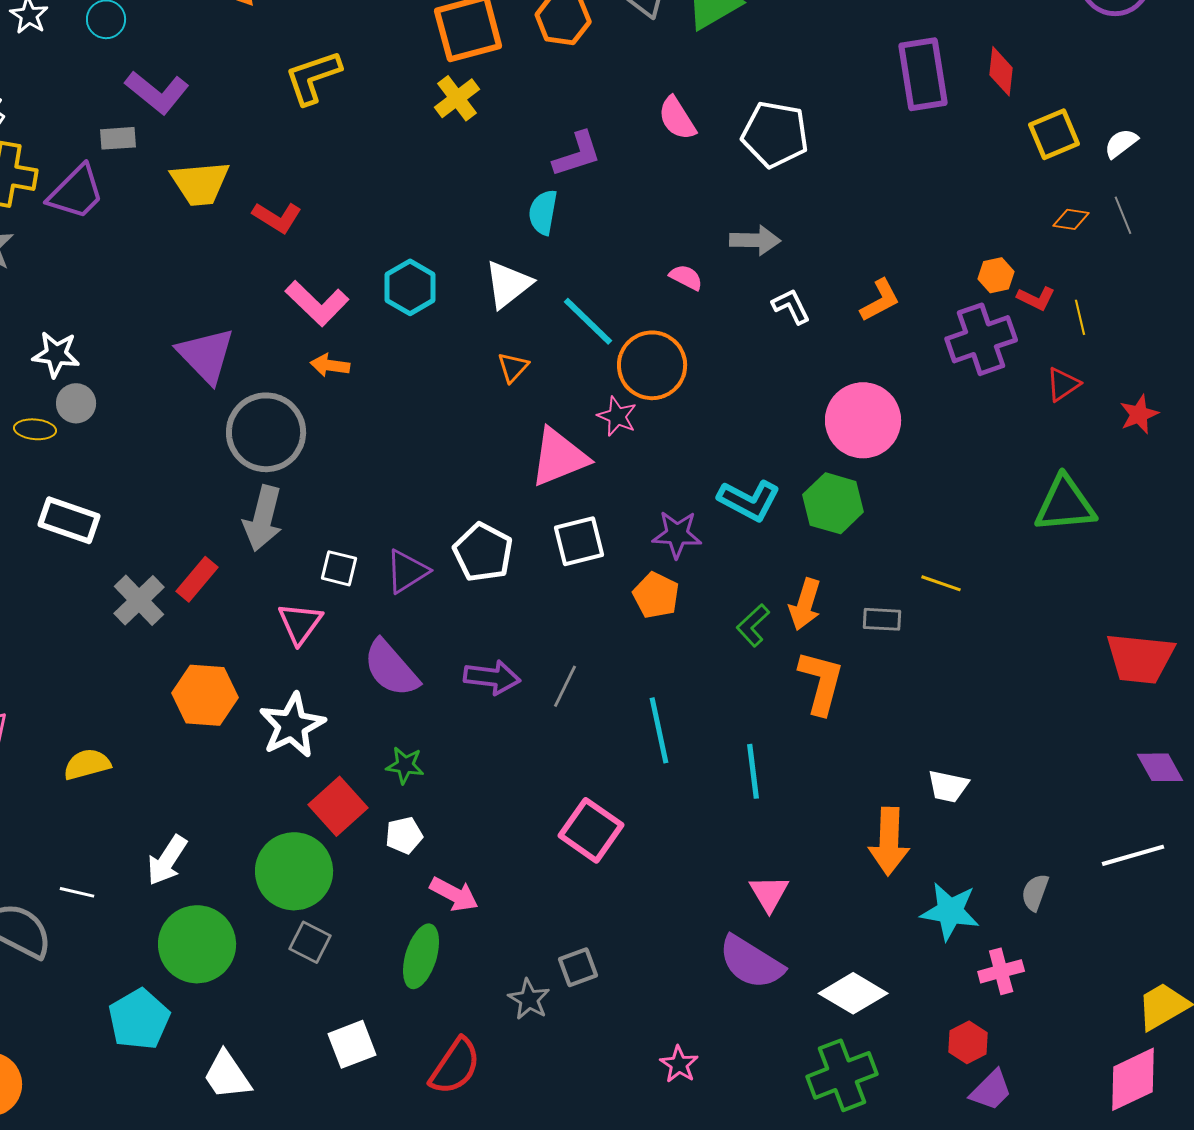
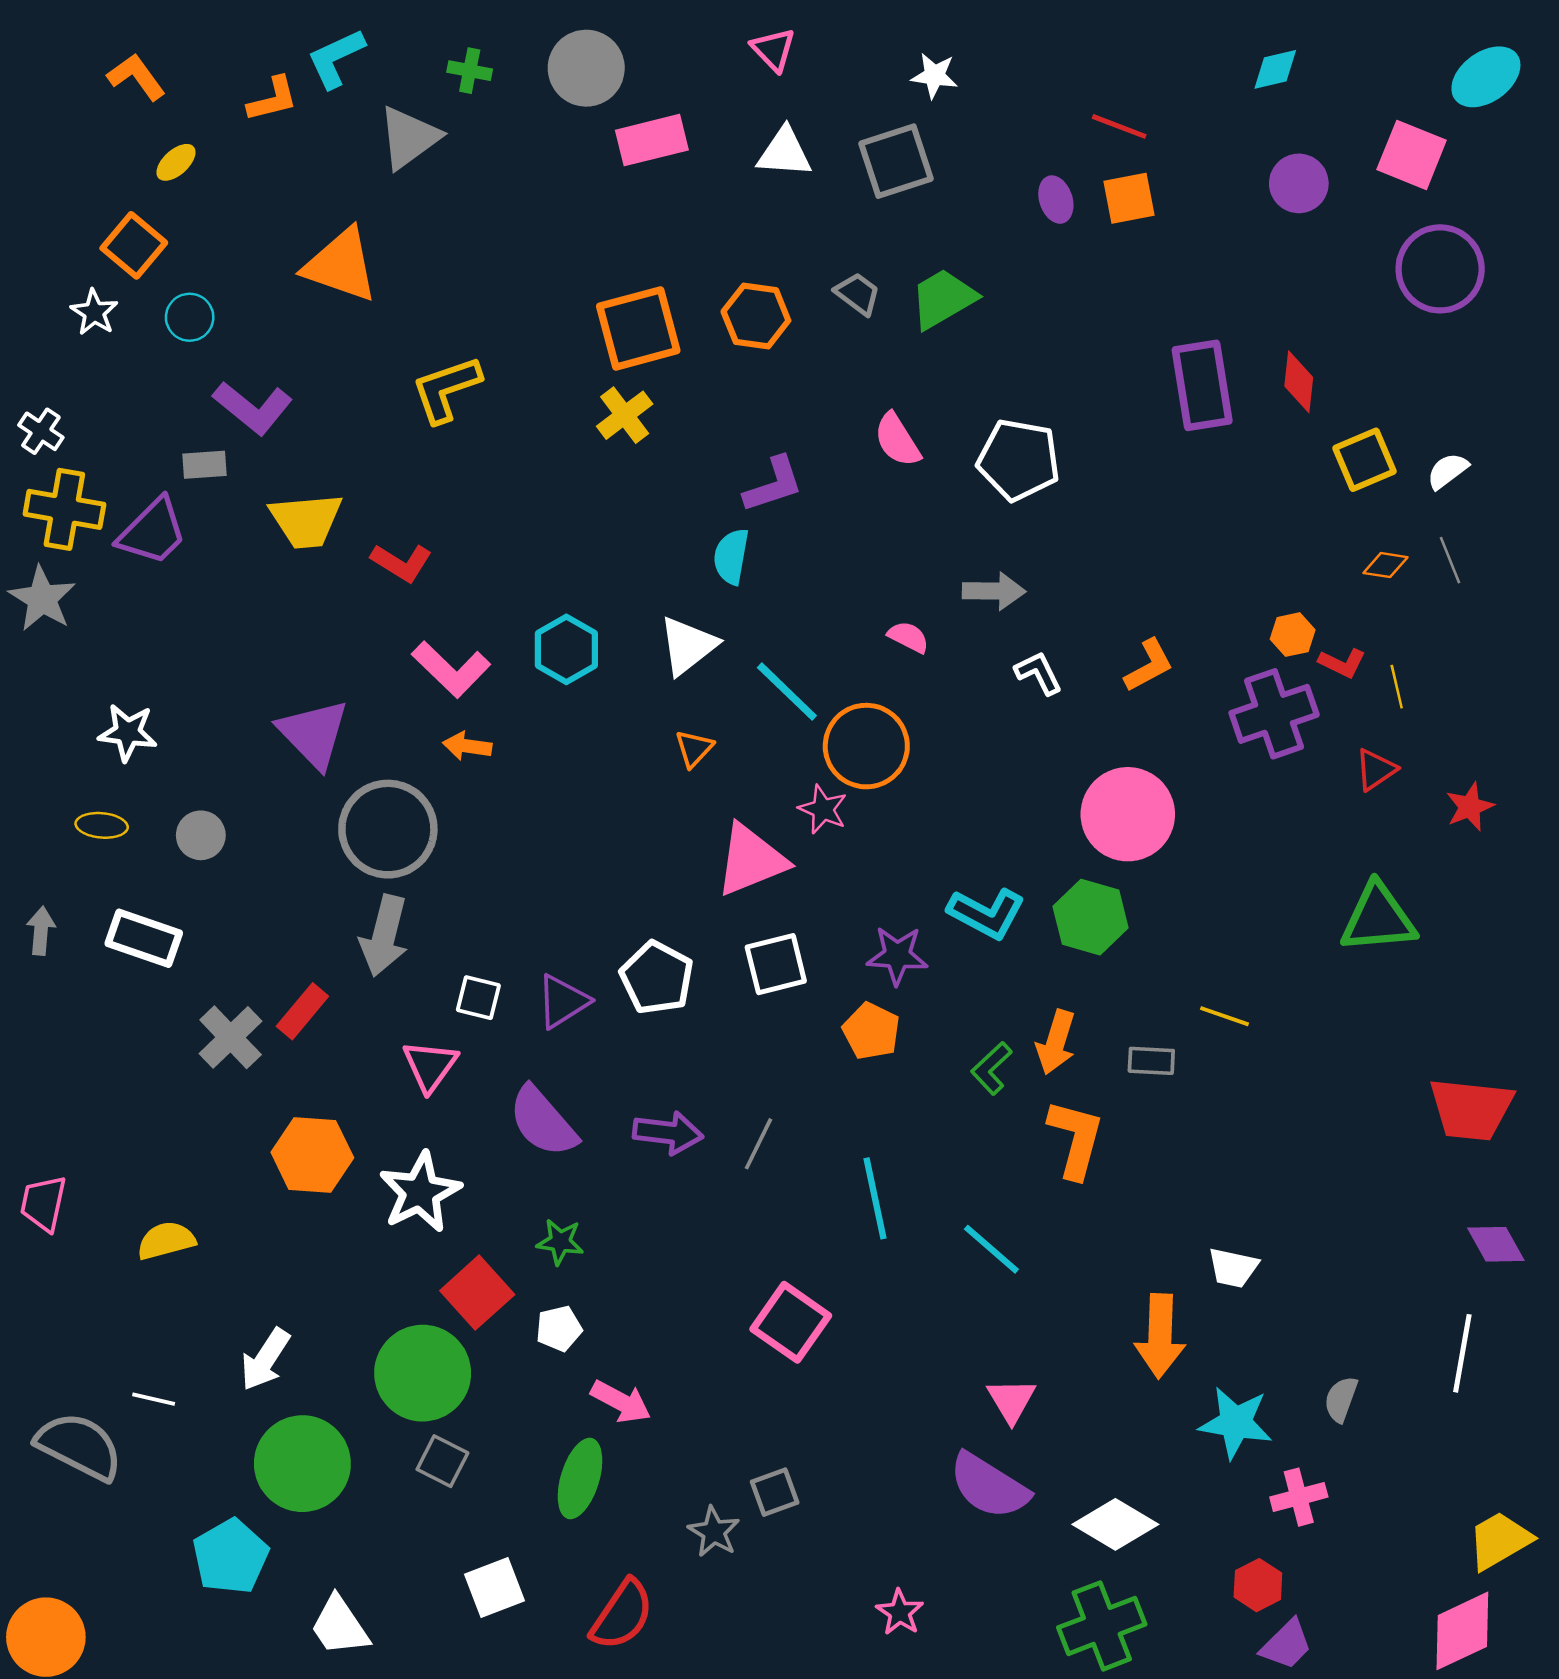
gray circle: (76, 403) -> (201, 835), moved
cyan line: (753, 771) -> (991, 1249), turned -42
white line: (1133, 855) -> (1462, 1353), turned -64

